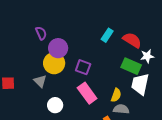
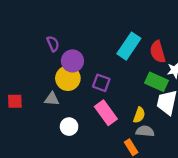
cyan rectangle: (107, 35) -> (129, 46), size x1.6
red semicircle: (132, 40) -> (158, 52), turned -138
gray triangle: (40, 81) -> (52, 99), turned -40

